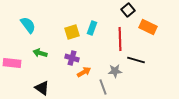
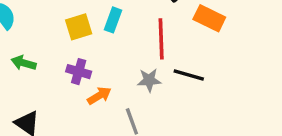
gray star: (115, 71) -> (149, 80), moved

